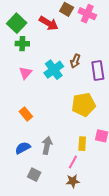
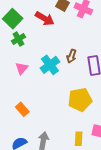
green cross: (22, 44) -> (18, 39), turned -32

